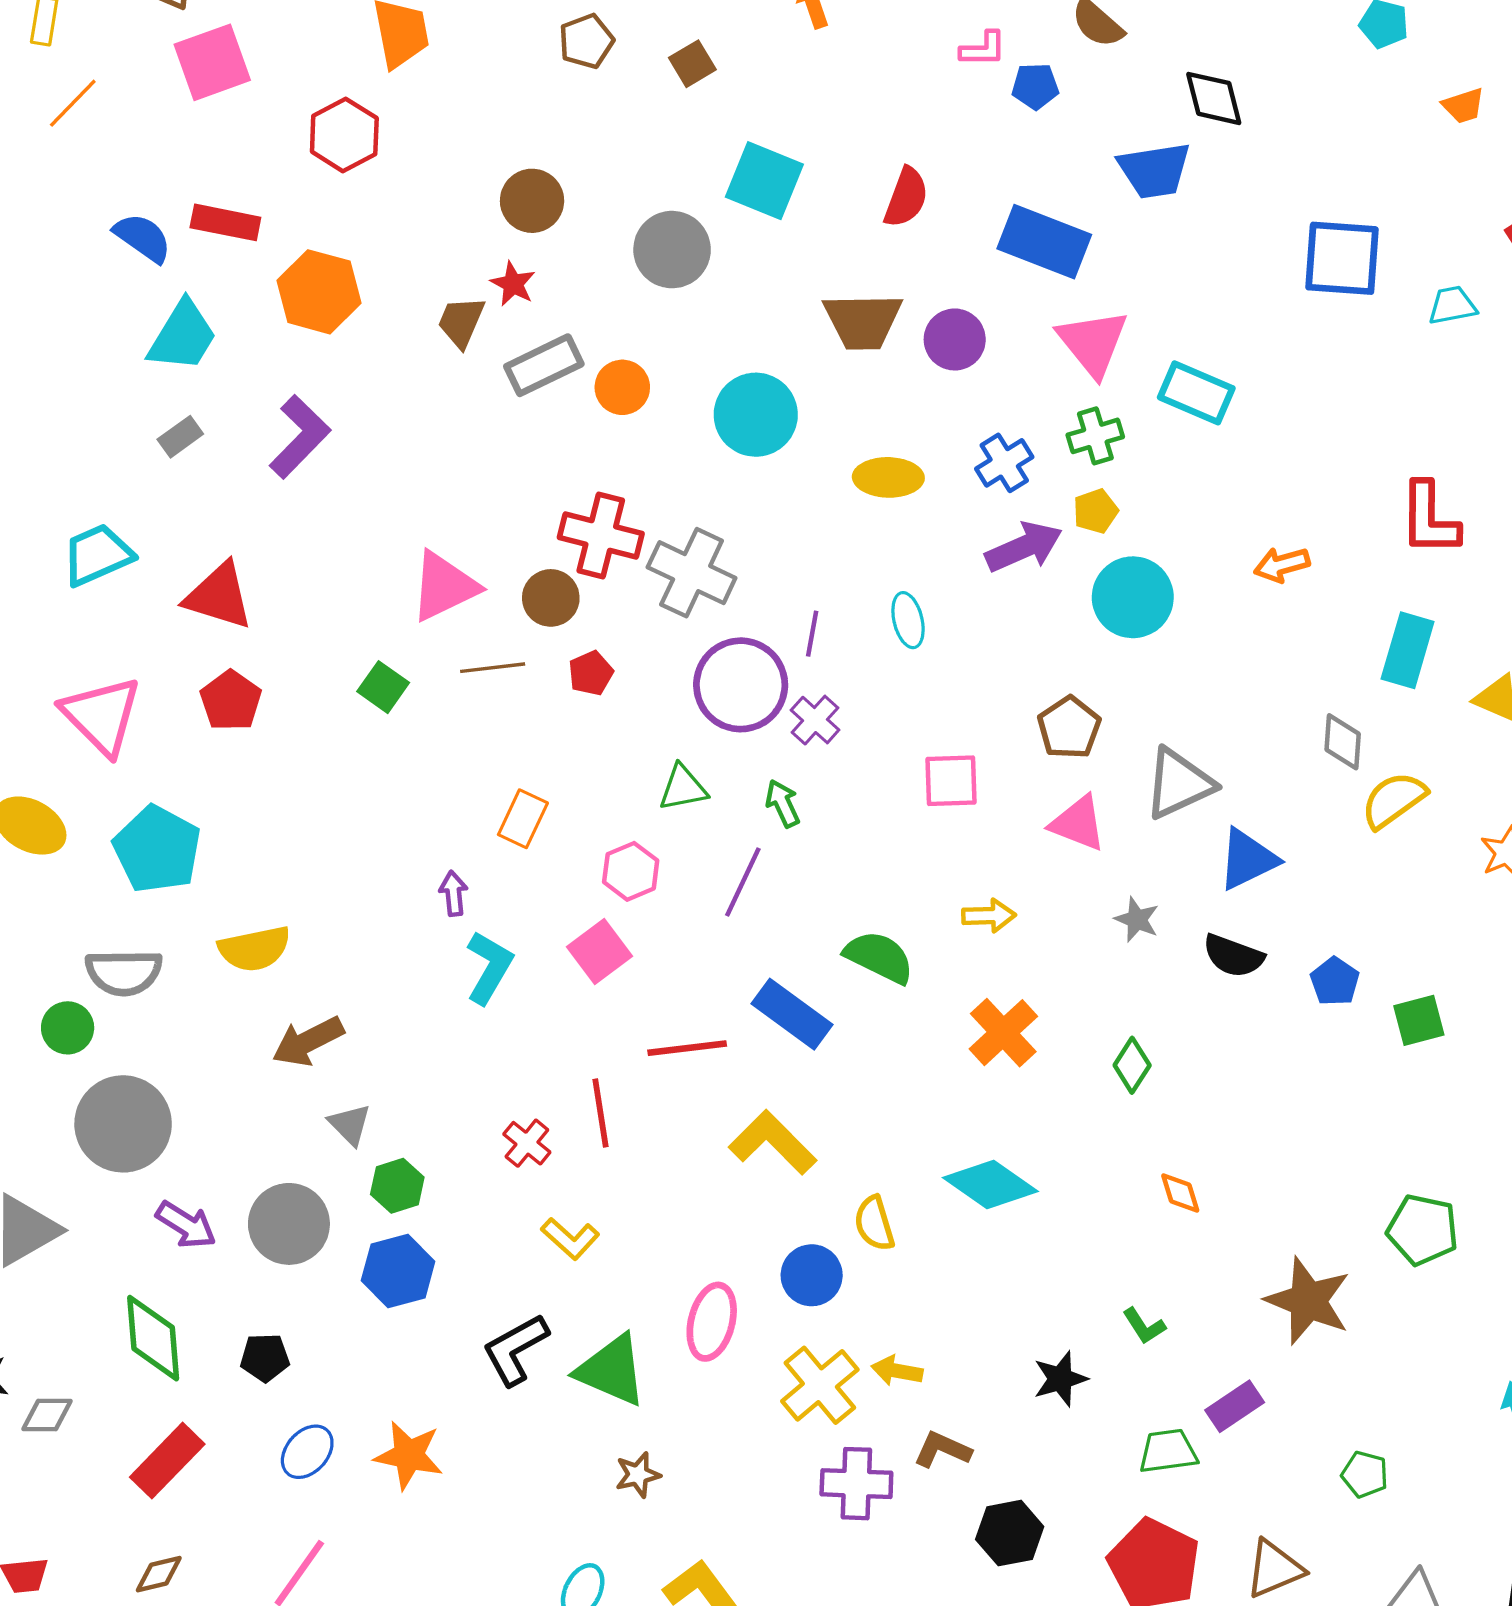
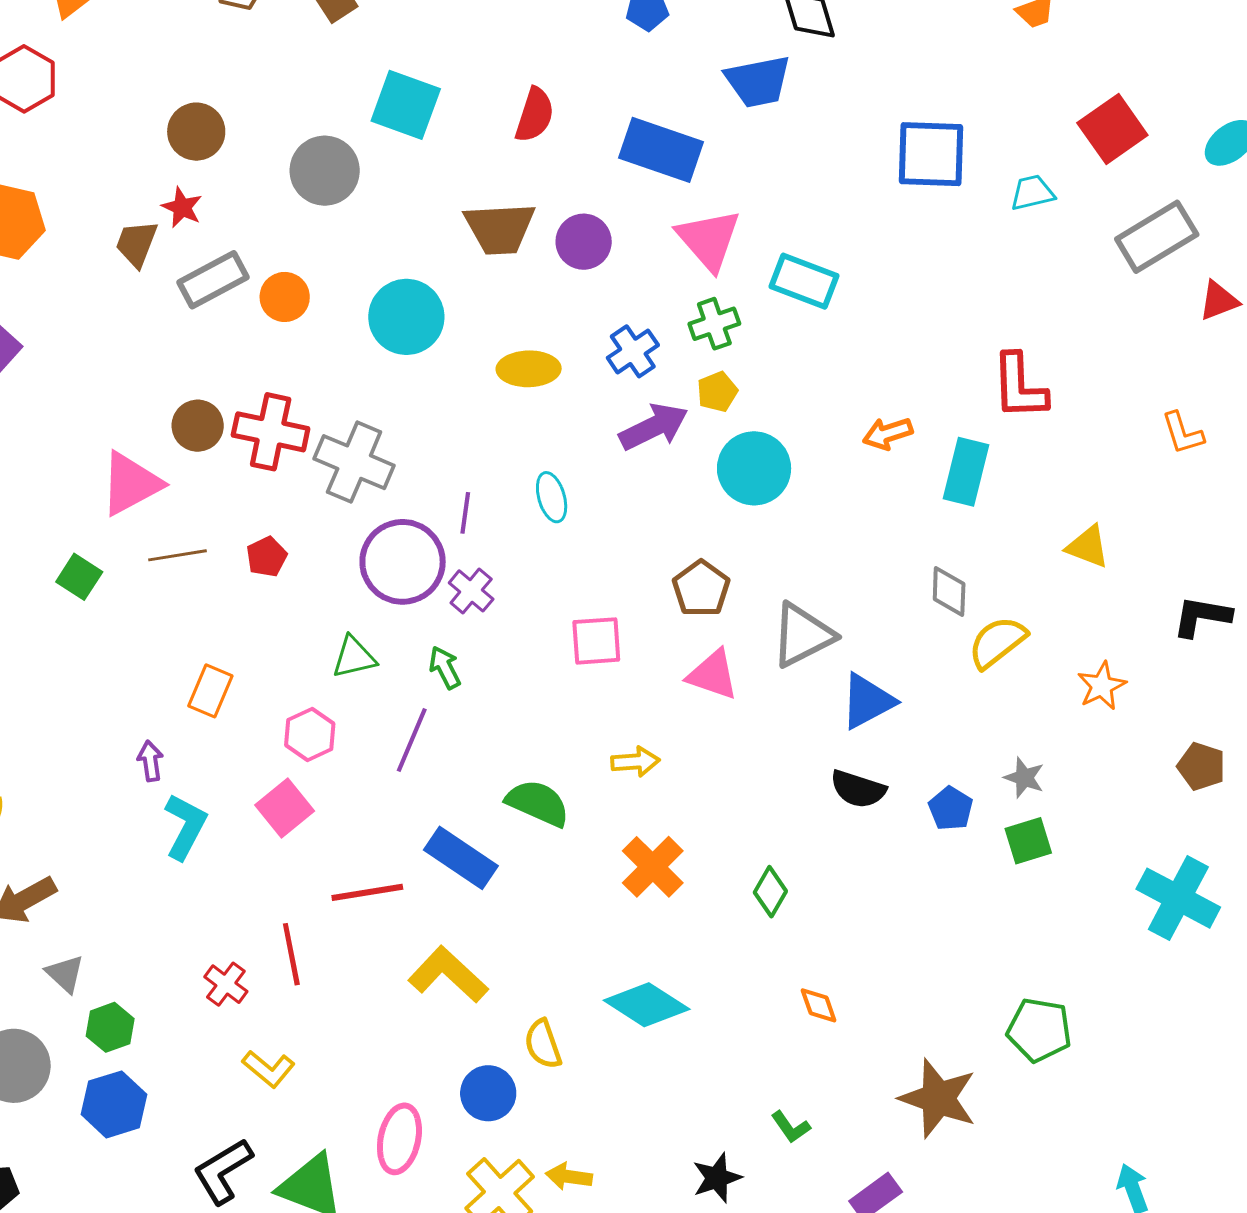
brown circle: (551, 598) -> (198, 426), moved
cyan rectangle: (1408, 650) -> (966, 472), moved
gray star: (1137, 919) -> (1024, 778), moved

